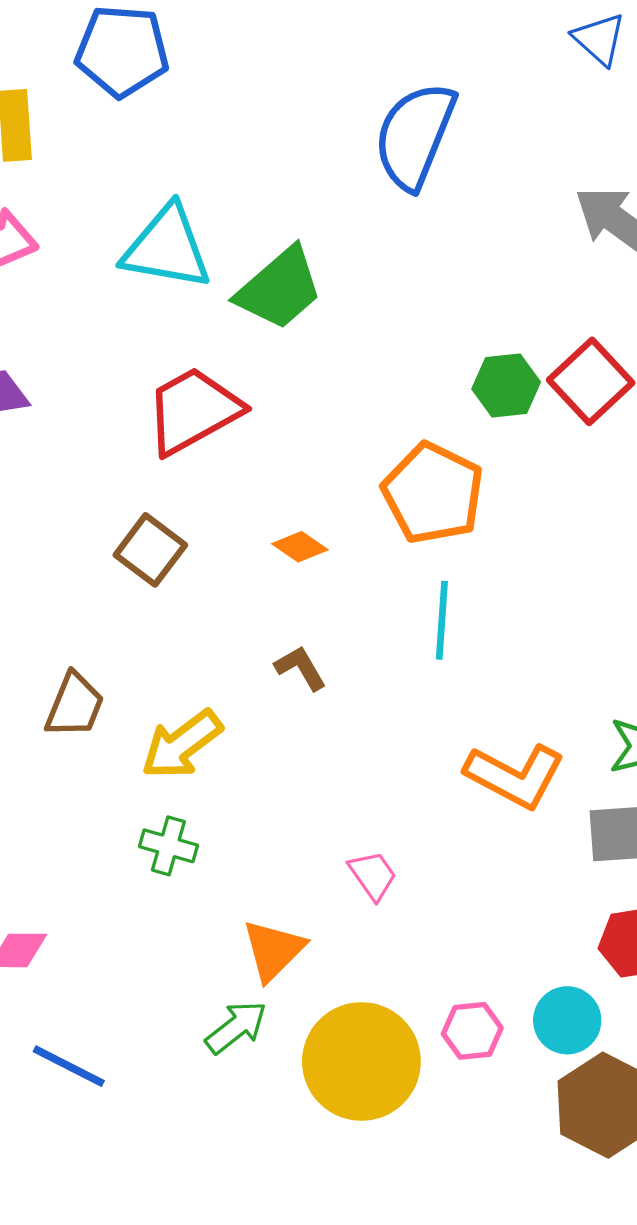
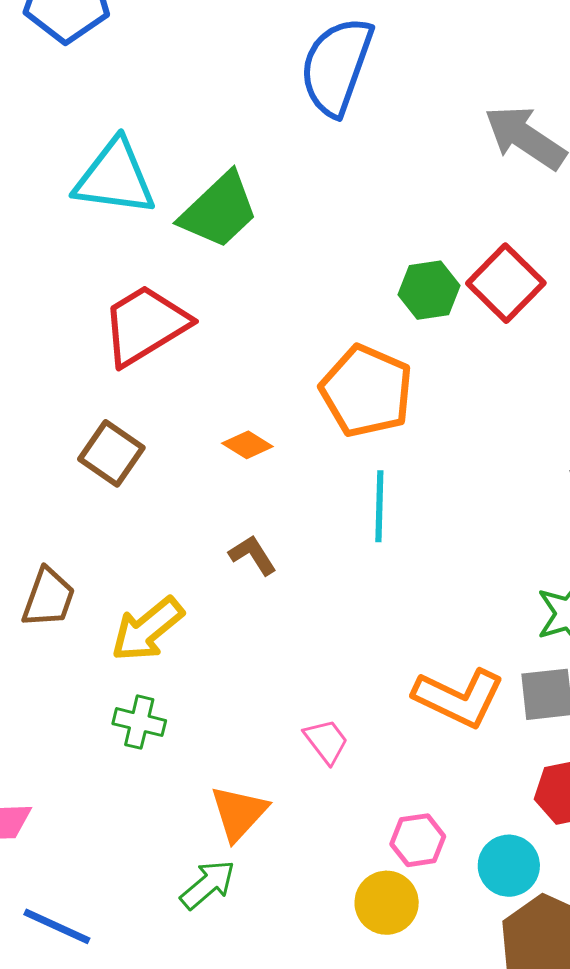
orange L-shape: (515, 776) -> (459, 698), moved
pink hexagon: (472, 1031) -> (418, 840), moved
yellow circle: (361, 1061) -> (387, 903), moved, size x0.6

